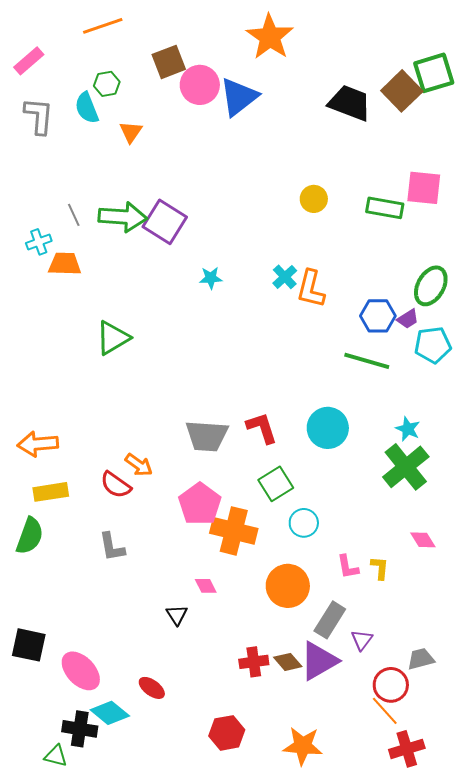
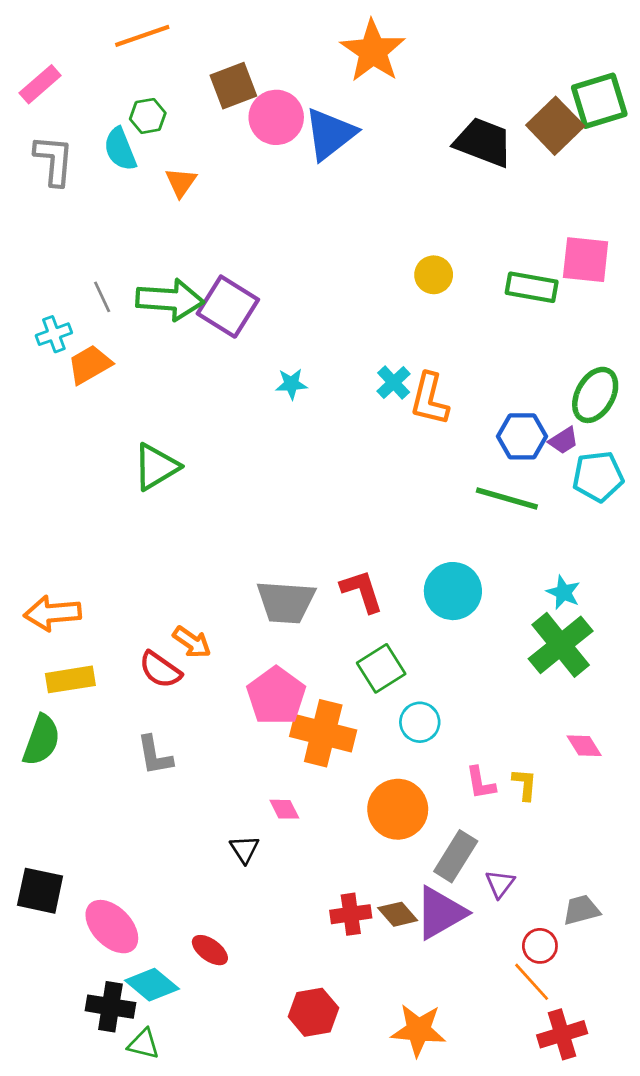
orange trapezoid: (65, 264) -> (90, 365), turned -32
red circle: (391, 685) -> (540, 946), size x0.7
green triangle: (56, 756) -> (144, 1044), moved

